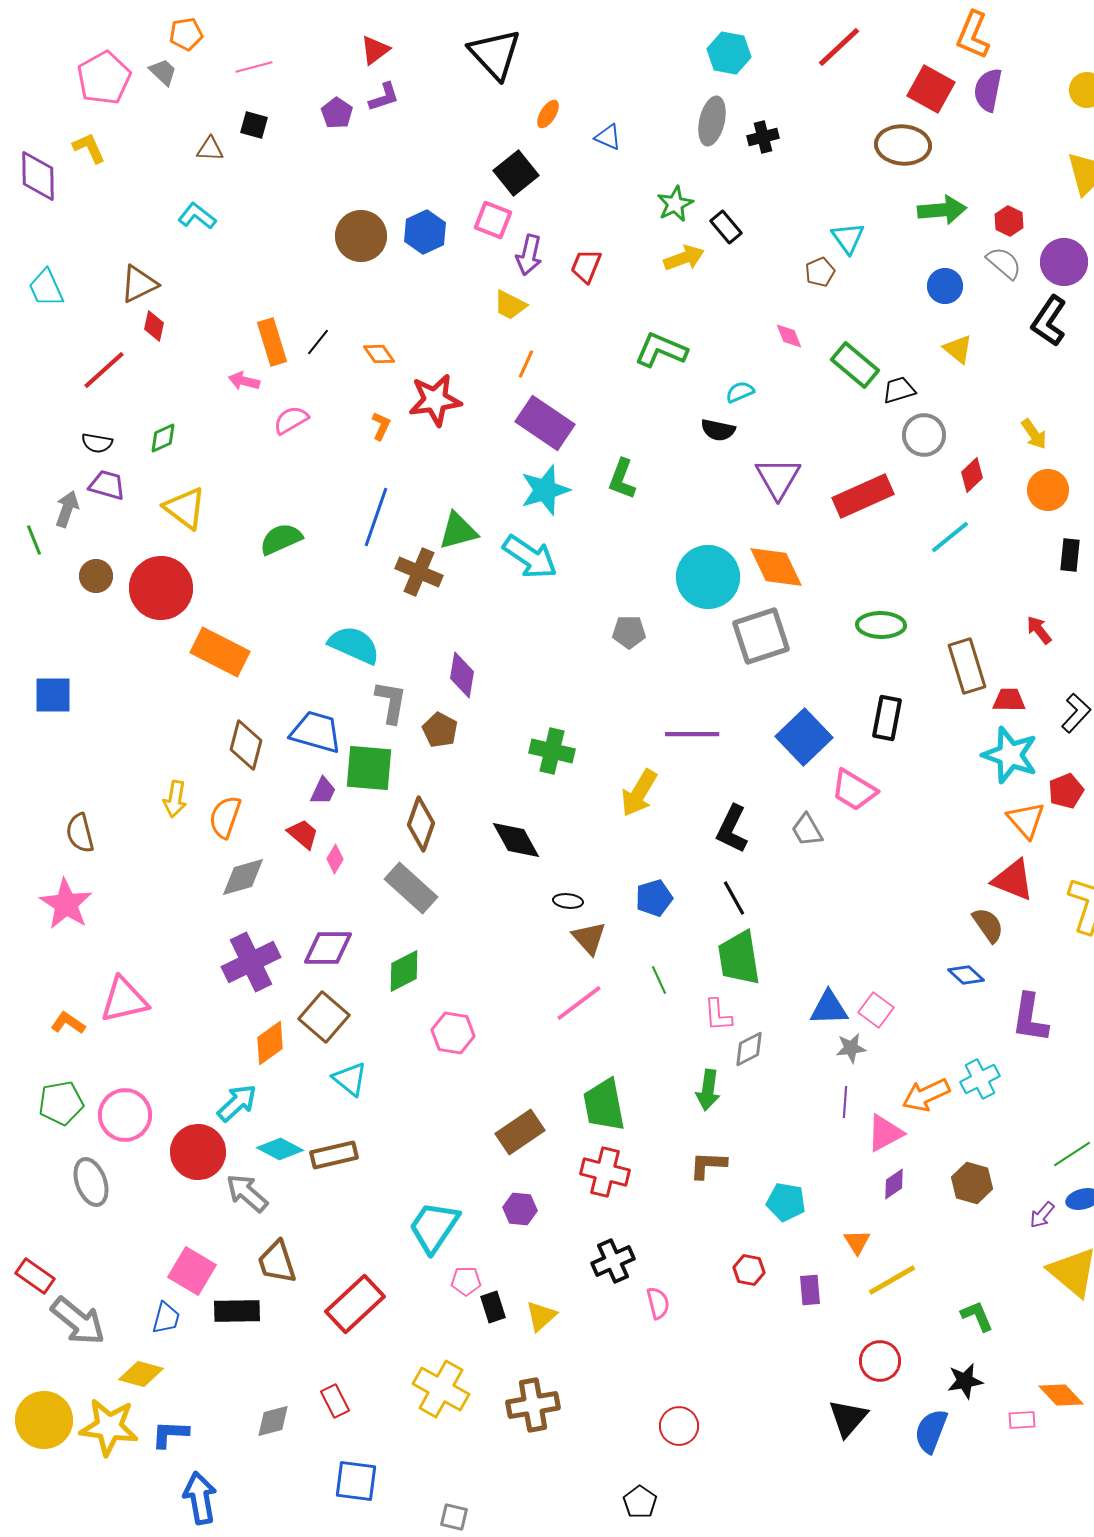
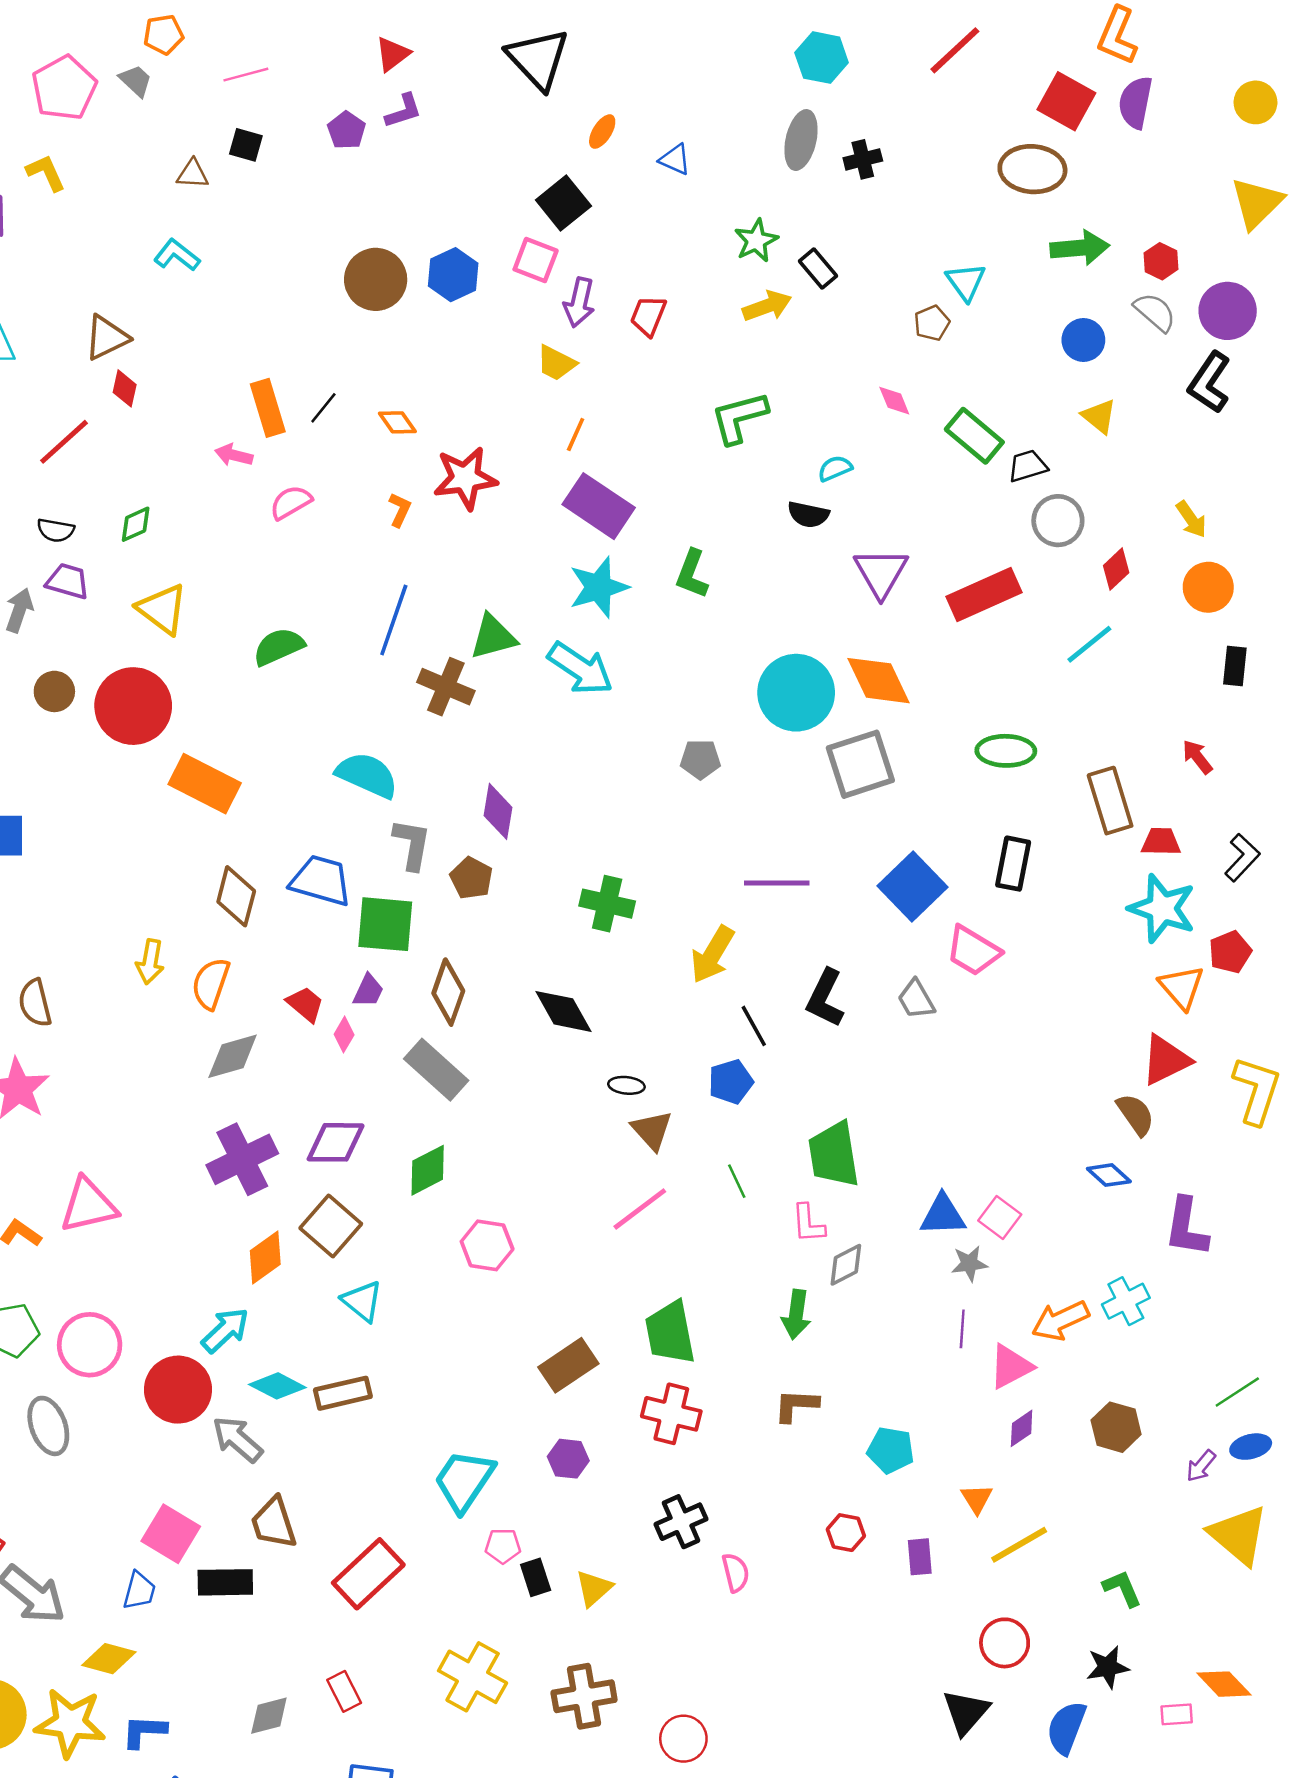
green L-shape: (661, 350) -> (739, 418), turned -38
purple trapezoid: (323, 791) -> (368, 991), moved
red triangle: (1013, 880) -> (1166, 1060), turned -48
black line: (734, 898) -> (754, 1026), moved
red circle: (679, 1426) -> (683, 1739), moved

